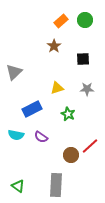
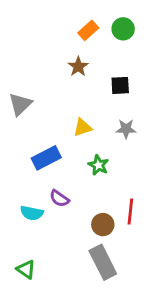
cyan semicircle: (16, 135) -> (32, 213), moved
red line: (90, 146) -> (130, 212), turned -42
gray rectangle: (56, 185) -> (103, 262), moved, turned -30

